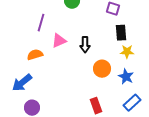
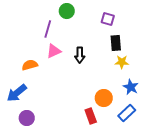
purple line: (41, 23) -> (48, 29), moved
orange circle: (102, 69) -> (104, 98), moved
blue star: (126, 77) -> (131, 87), moved

